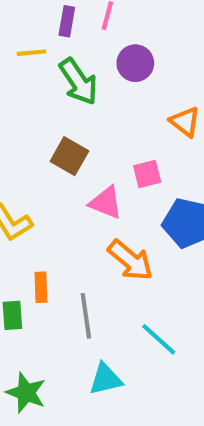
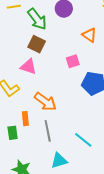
brown square: (69, 156) -> (37, 44), moved
pink triangle: (106, 203) -> (28, 67), moved
orange arrow: (130, 260) -> (45, 102), moved

